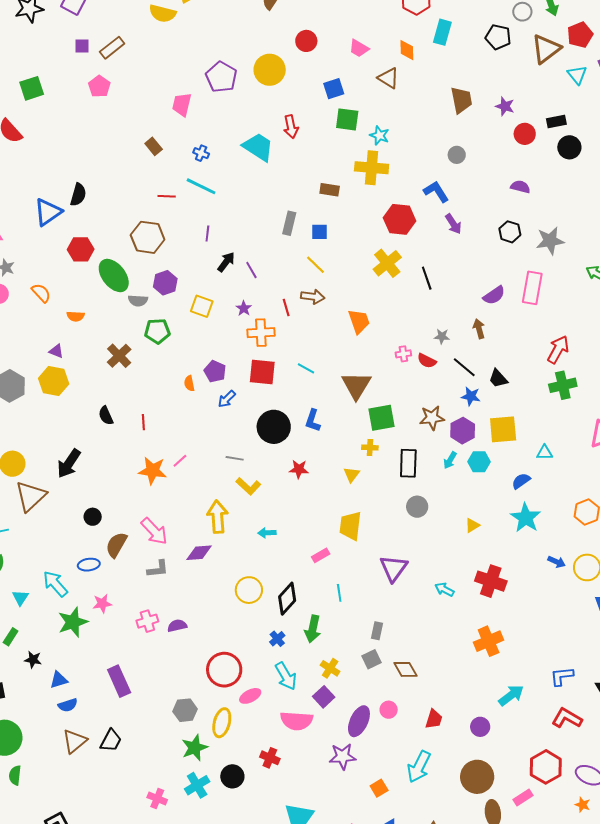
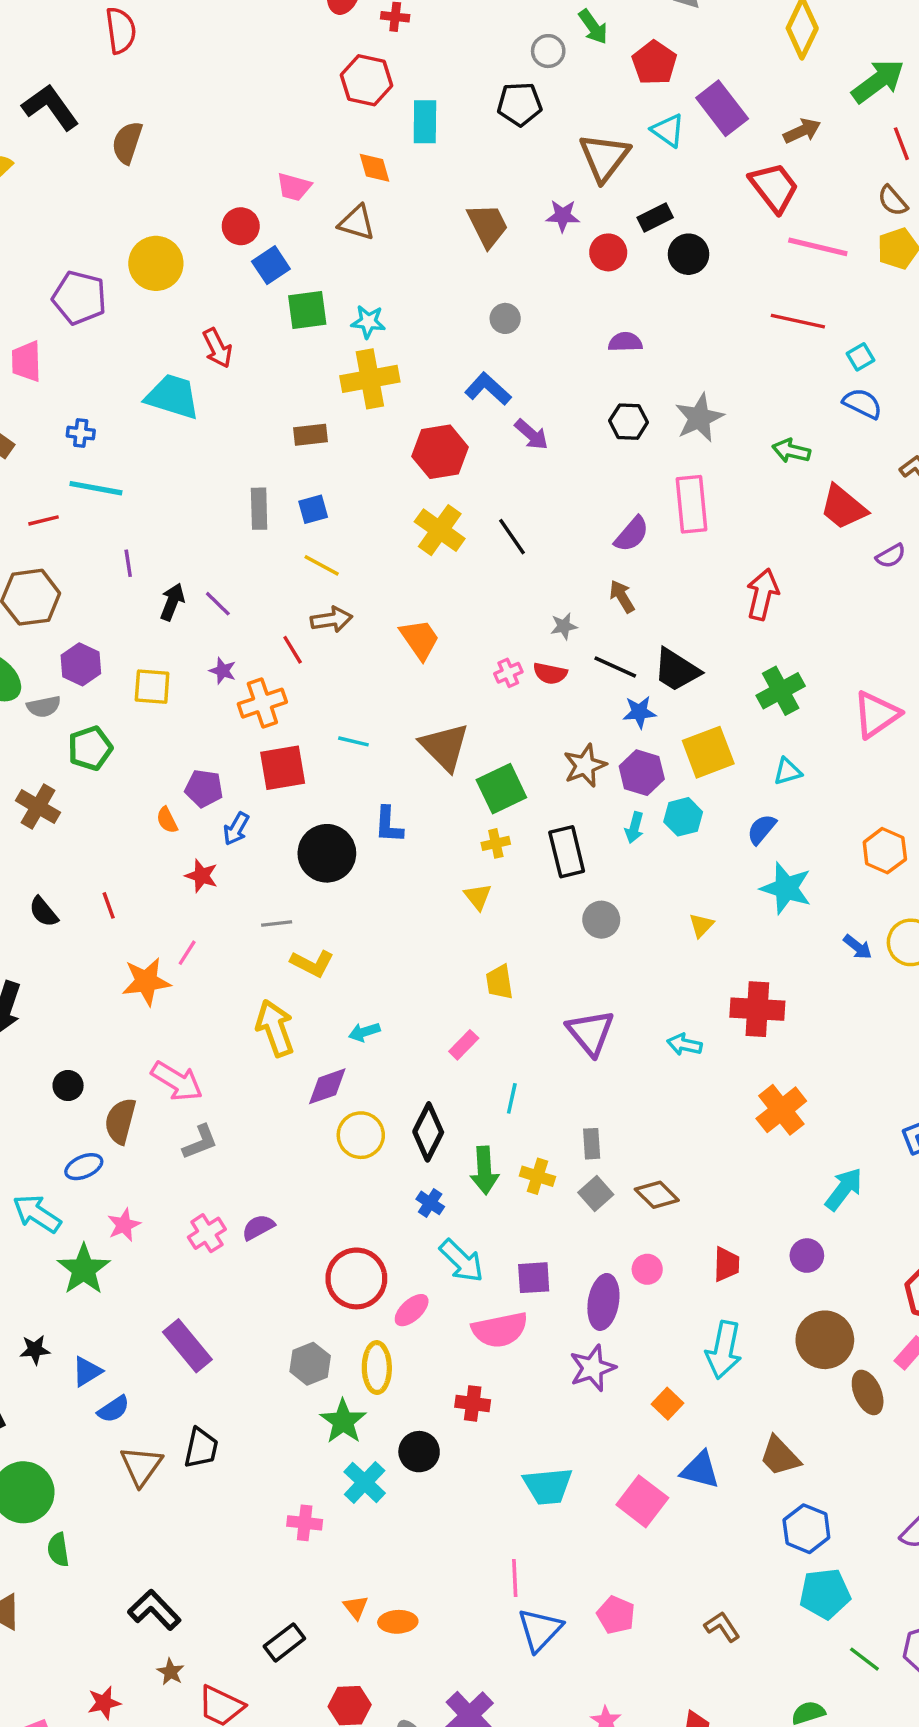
red circle: (306, 41) -> (241, 226), moved
brown triangle: (546, 49) -> (604, 157), moved
black trapezoid: (498, 378) -> (677, 670), size x1.4
green cross: (563, 385) -> (781, 691), moved
red star: (299, 469) -> (202, 876), moved, turned 30
yellow trapezoid: (350, 526) -> (499, 982), size x0.7
purple diamond: (199, 553) -> (327, 1086), moved
blue arrow: (557, 562) -> (858, 947), turned 30
cyan line: (339, 593) -> (512, 1098), turned 36
yellow cross: (330, 668) -> (537, 1176), moved
purple square: (324, 697) -> (534, 1278), turned -35

